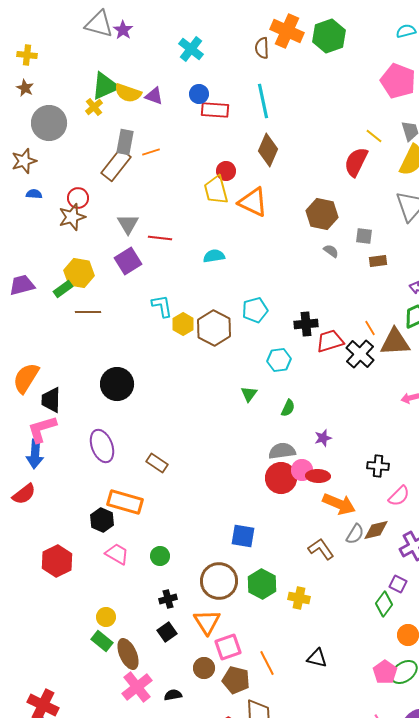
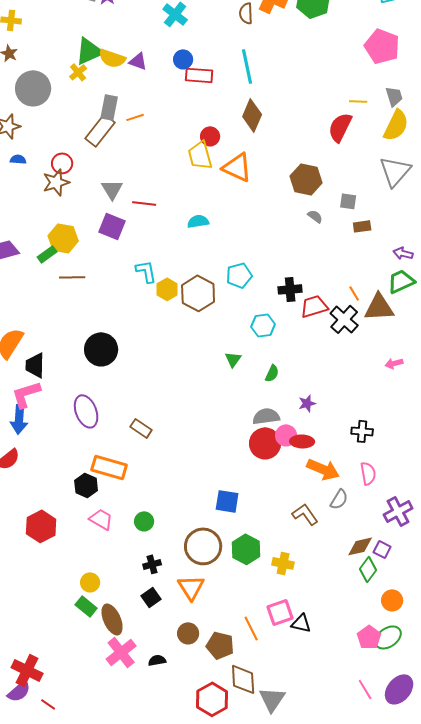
yellow line: (374, 136) -> (358, 101), turned -36
purple square: (128, 261) -> (112, 226), turned -36
pink semicircle: (399, 496) -> (368, 473), moved, turned -55
brown diamond: (376, 530) -> (360, 546), moved
pink square: (228, 647) -> (280, 612), moved

